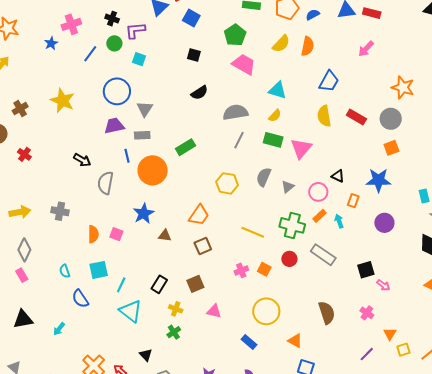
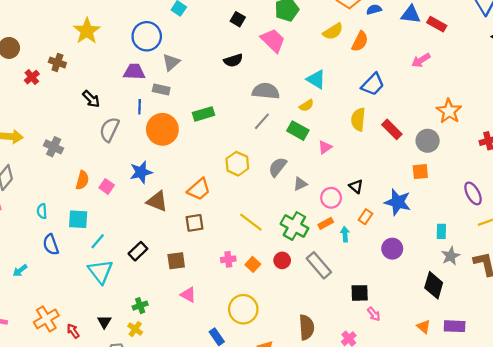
pink trapezoid: (244, 64) -> (273, 40), moved
brown cross: (20, 109) -> (57, 62), moved, turned 35
pink triangle: (301, 148) -> (325, 147), size x0.6
brown triangle: (165, 236) -> (157, 201), size x1.5
yellow cross: (176, 309) -> (135, 329), moved

